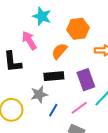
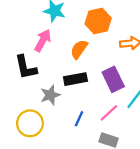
pink arrow: (29, 41) -> (43, 41), turned 66
gray star: (39, 94) -> (50, 95), moved

